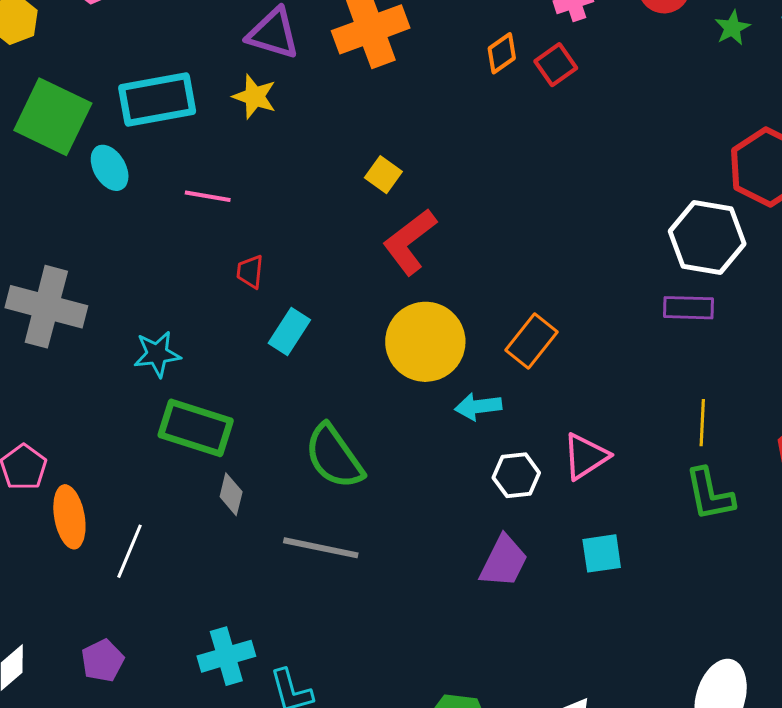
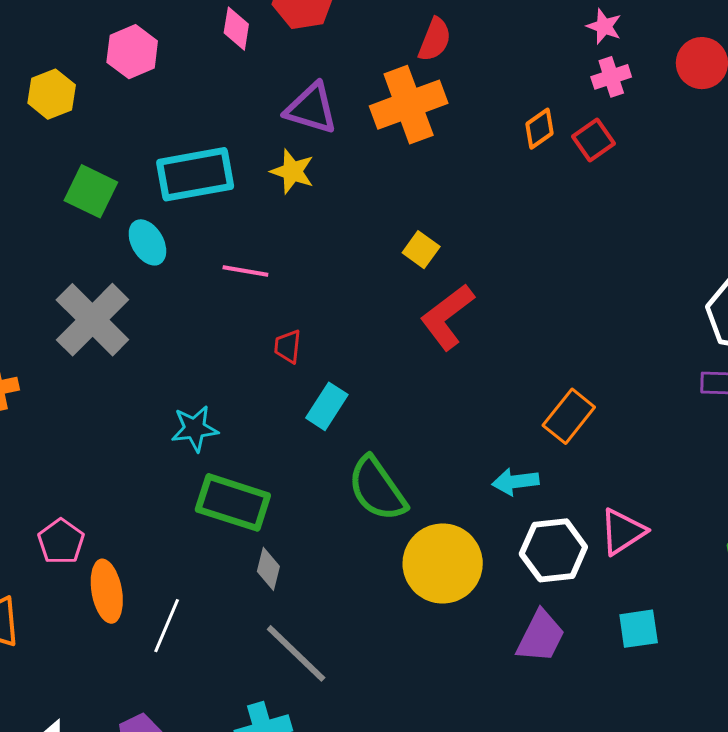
green square: (53, 117) -> (91, 191), size x0.7
gray cross: (46, 307) -> (92, 320), moved, turned 30
yellow circle: (425, 342) -> (443, 563), moved
green semicircle: (334, 457) -> (377, 489), moved
white hexagon: (516, 475) -> (553, 550), size x1.4
gray line: (321, 548) -> (296, 653), moved, turned 32

